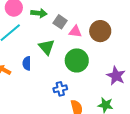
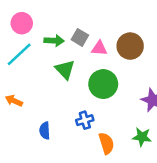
green arrow: (39, 13) -> (54, 41), moved
blue semicircle: (27, 63) -> (45, 131), moved

